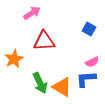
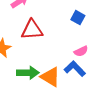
blue L-shape: (86, 79) -> (75, 69), turned 50
green arrow: (40, 83) -> (28, 73), turned -65

